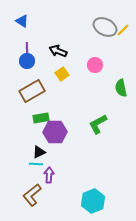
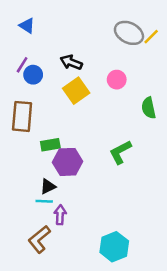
purple line: (27, 49) -> (22, 65), moved, turned 32
yellow square: (62, 74) -> (76, 91), size x1.5
brown rectangle: (32, 91) -> (22, 116), moved, turned -55

